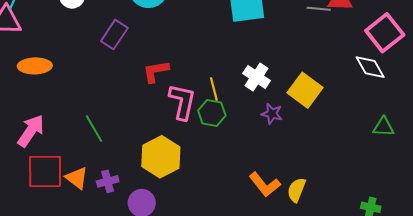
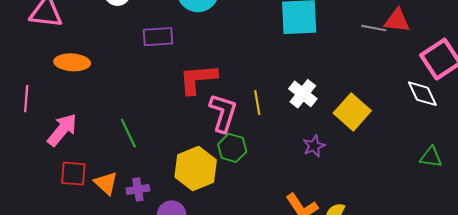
purple rectangle: (114, 35) -> (158, 37), turned 48
red L-shape: (156, 71) -> (198, 79), size x1.4
green hexagon: (212, 113) -> (232, 148), moved
purple star: (272, 114) -> (314, 146), moved, turned 30
red square: (45, 172) -> (73, 174), size x0.7

